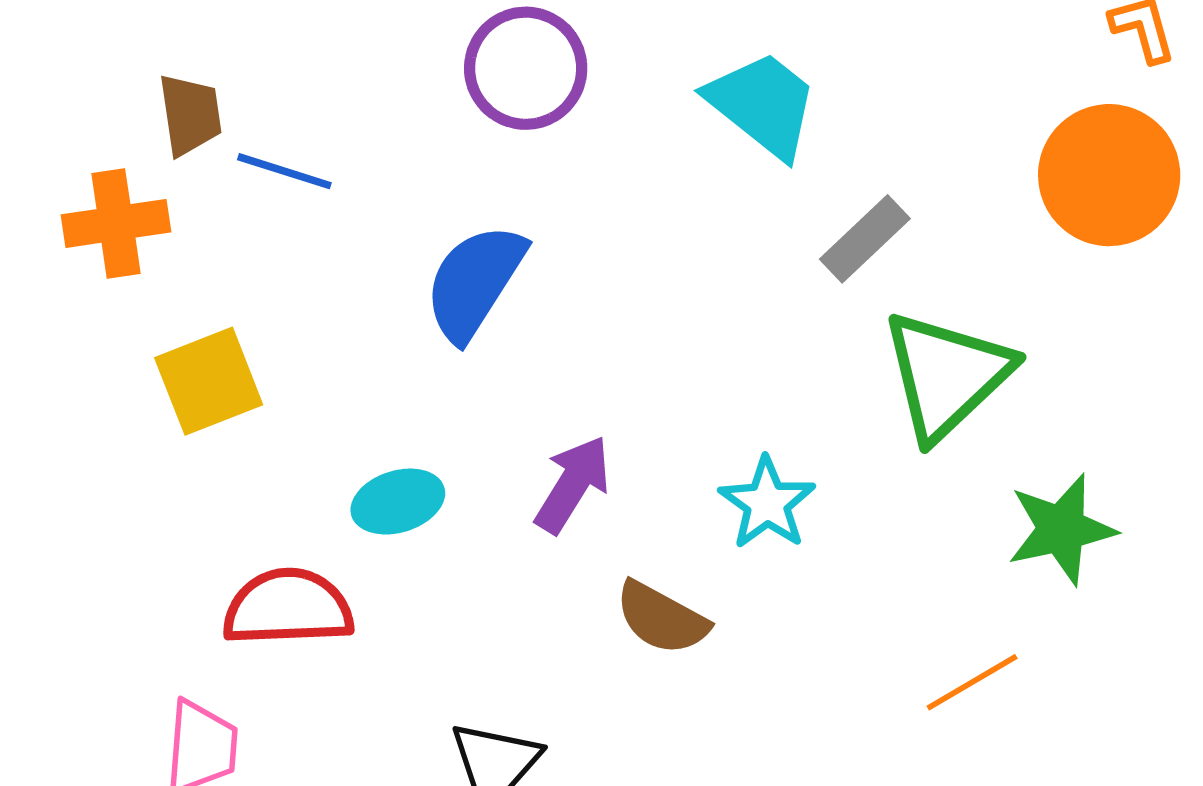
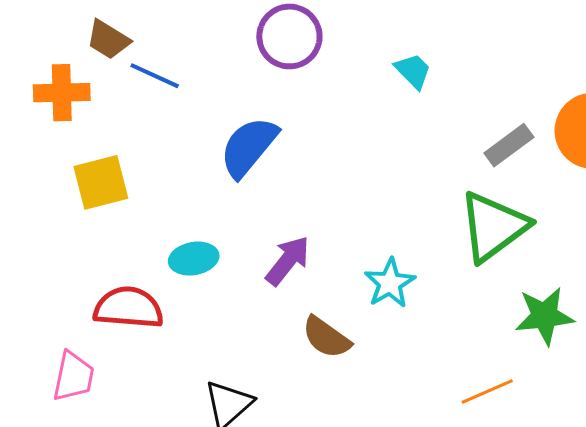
cyan trapezoid: (763, 104) -> (413, 71), size x0.6
brown trapezoid: (190, 115) -> (108, 40), turned 123
gray rectangle: (865, 239) -> (509, 145), moved

